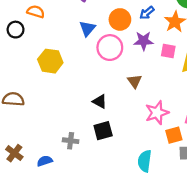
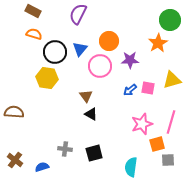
blue arrow: (147, 13) -> (130, 90), moved
black circle: (16, 30) -> (55, 52), moved, size x1.5
pink square: (168, 51) -> (148, 88), moved
brown triangle: (135, 81) -> (86, 96), moved
black square: (103, 131) -> (94, 153), moved

